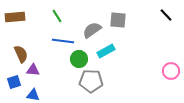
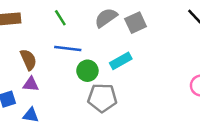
gray square: (118, 20) -> (136, 23), turned -30
gray semicircle: (92, 30) -> (106, 18), moved
brown semicircle: (21, 54) -> (28, 60), moved

